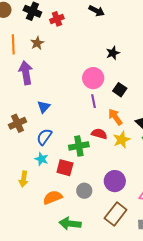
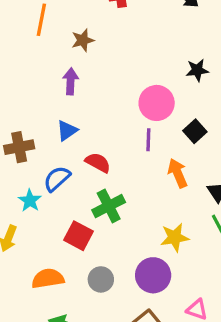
brown star: (37, 43) -> (83, 40), moved
purple arrow: (26, 73) -> (71, 81), moved, size x0.7
red semicircle: (99, 134) -> (98, 163), moved
yellow star: (122, 140) -> (175, 237), moved
green cross: (79, 146) -> (109, 206), turned -30
cyan star: (41, 159) -> (30, 201), moved

